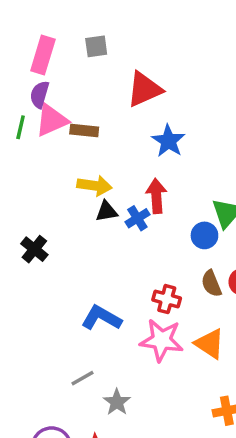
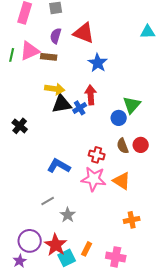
red triangle: (144, 89) -> (84, 33), turned 45
purple semicircle: (40, 95) -> (56, 36), moved
black triangle: (107, 211) -> (62, 104), size x1.5

